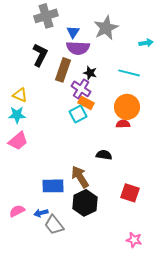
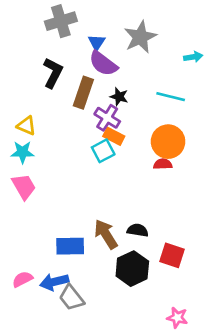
purple semicircle: (78, 48) -> (103, 64), turned 35
pink trapezoid: (18, 141) -> (24, 187), turned -80
black semicircle: (104, 155) -> (138, 230), moved
black hexagon: (85, 203) -> (132, 269), moved
blue arrow: (41, 213) -> (54, 282), size x1.5

